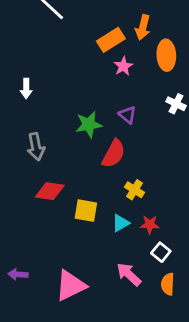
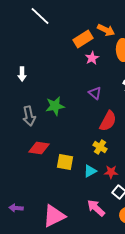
orange arrow: (143, 27) -> (106, 30), turned -78
green star: (89, 125) -> (55, 106), moved
red semicircle: (114, 154) -> (108, 121), moved

